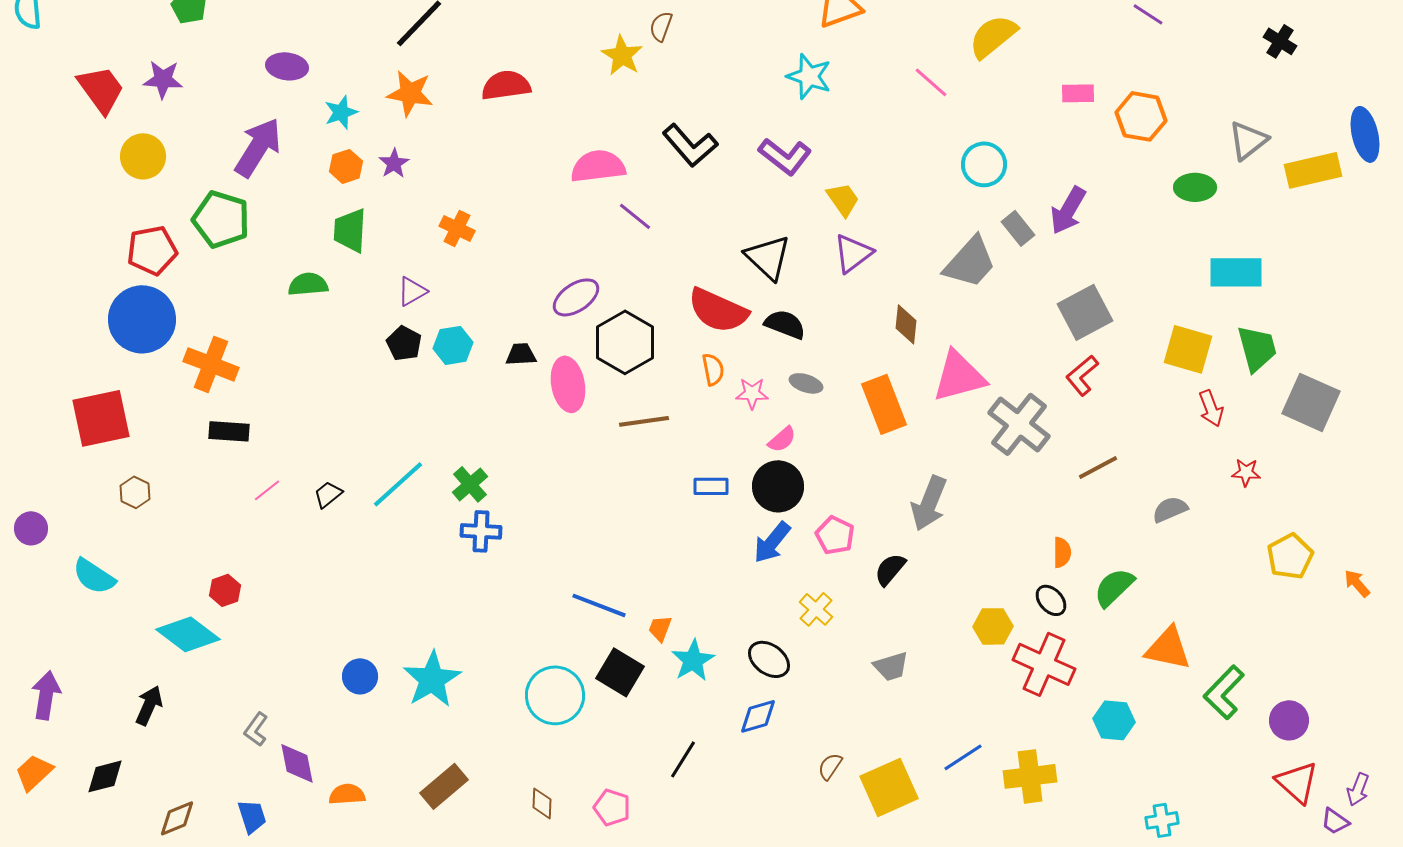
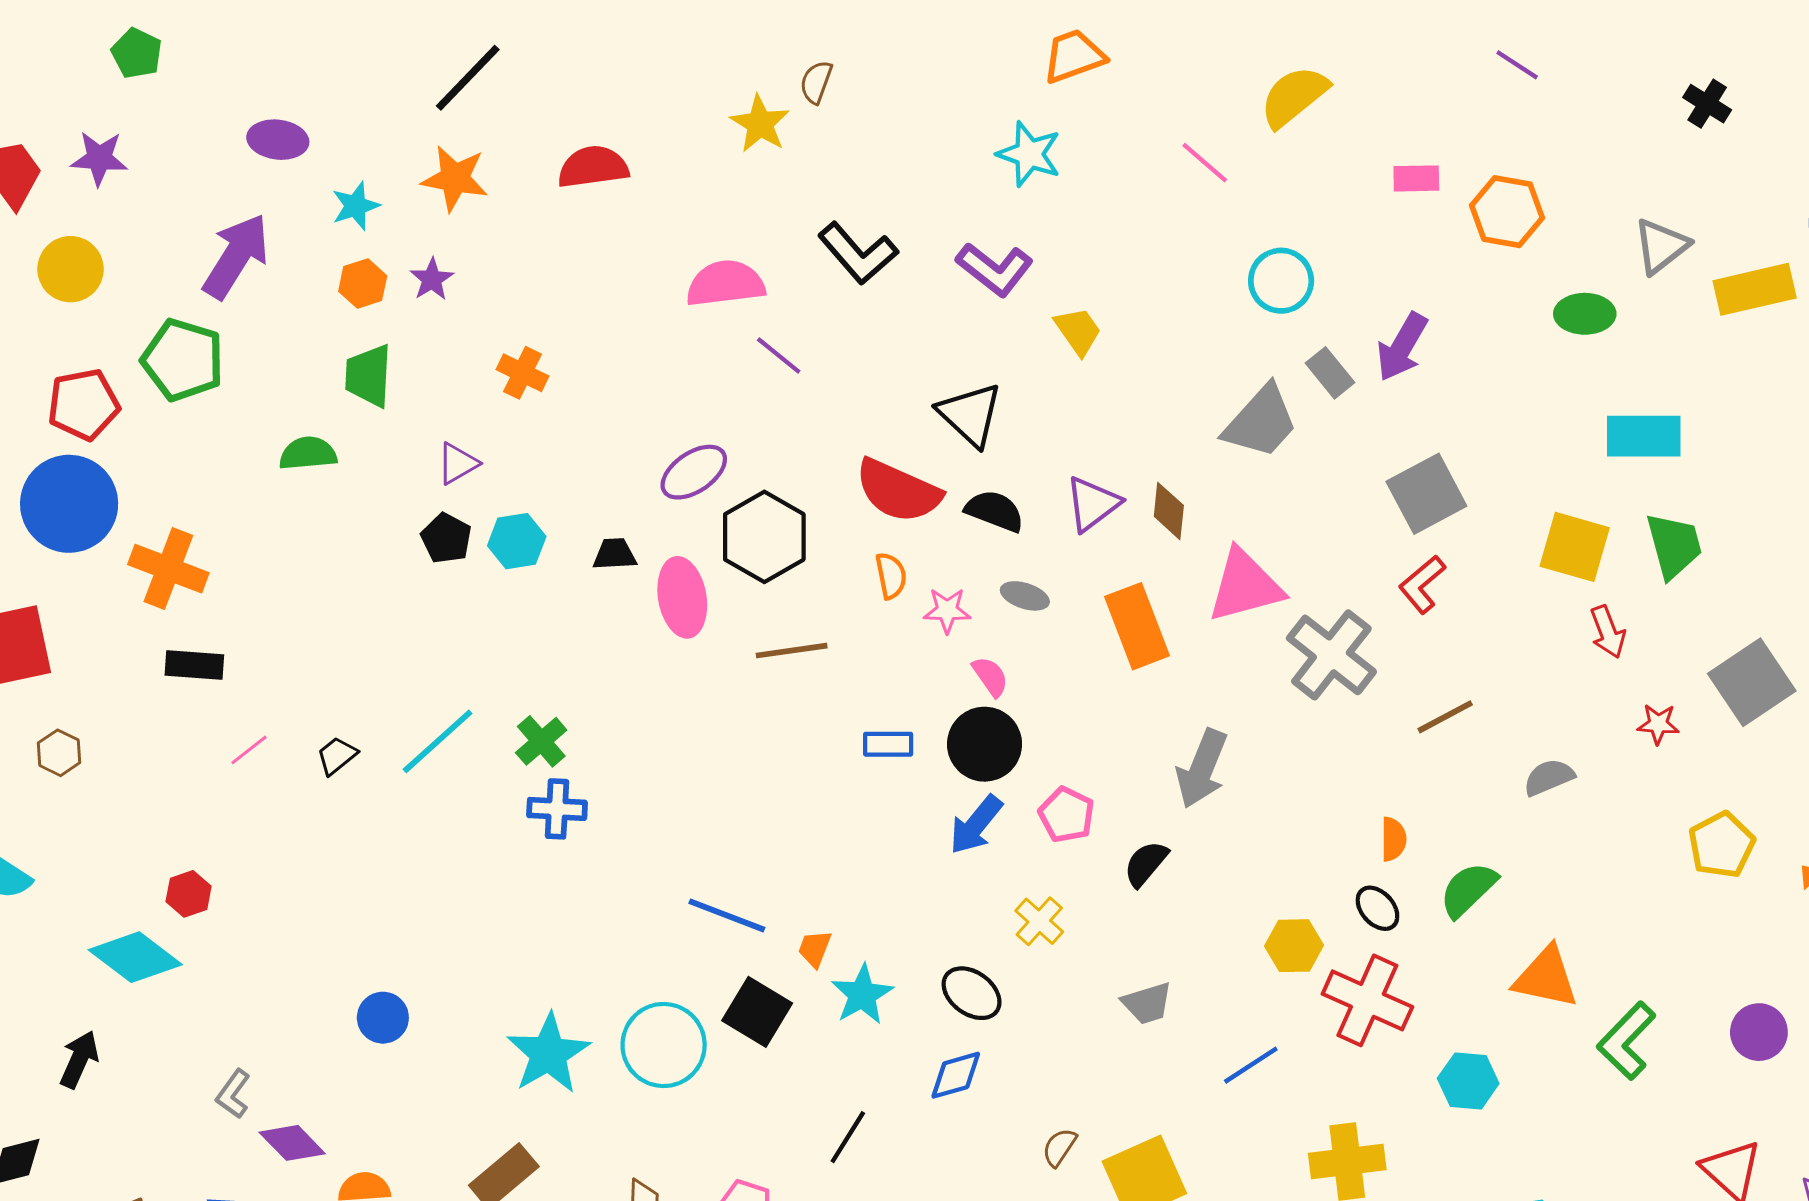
purple triangle: (853, 253) -> (1092, 504), moved
gray square: (1311, 402) -> (1752, 682), moved, turned 32
pink semicircle: (782, 439) -> (990, 677), turned -84
cyan star: (432, 679) -> (548, 1054), moved
purple circle: (1289, 720) -> (1759, 1032), moved
blue line: (963, 757) -> (1251, 1065), moved
purple diamond: (297, 763) -> (292, 1143), turned -33

